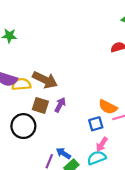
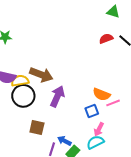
brown square: (40, 105) -> (37, 128), moved
purple arrow: (60, 105) -> (57, 96), size x1.5
black circle: (23, 126) -> (23, 96), moved

